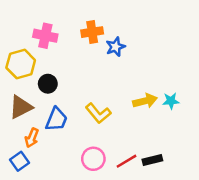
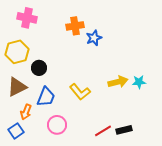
pink cross: (45, 36) -> (27, 18), moved
pink circle: (93, 159) -> (57, 125), moved

